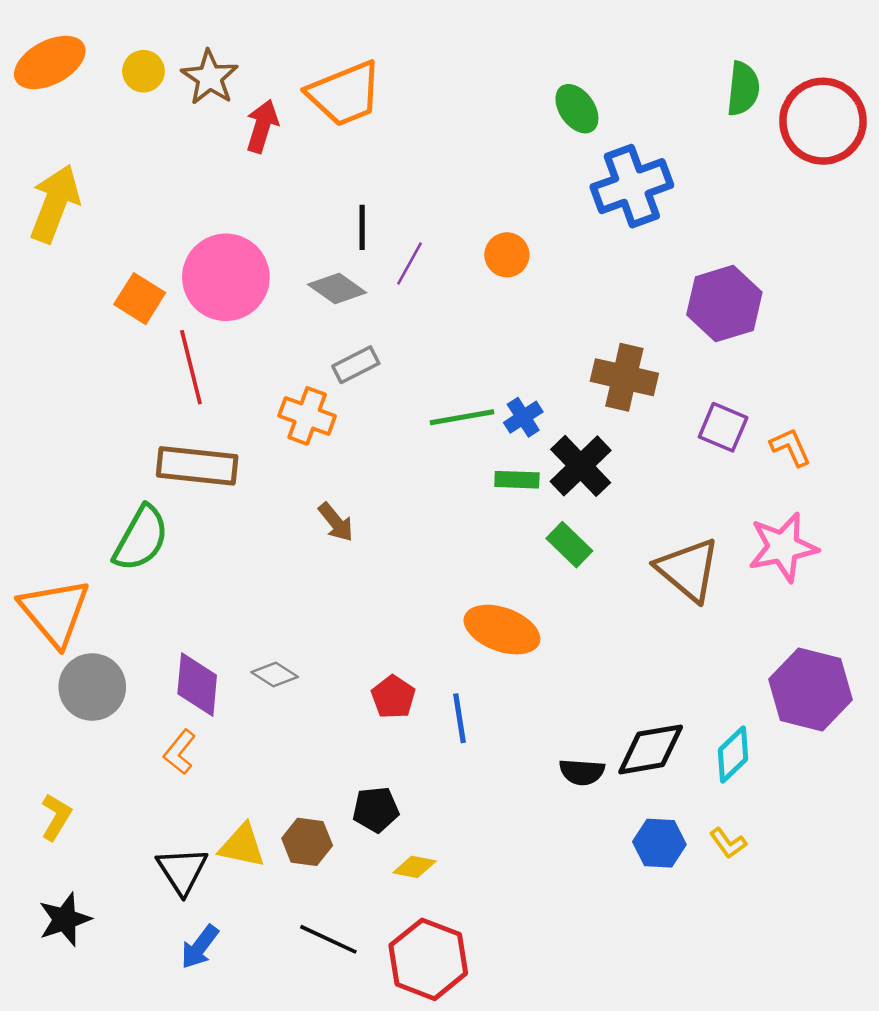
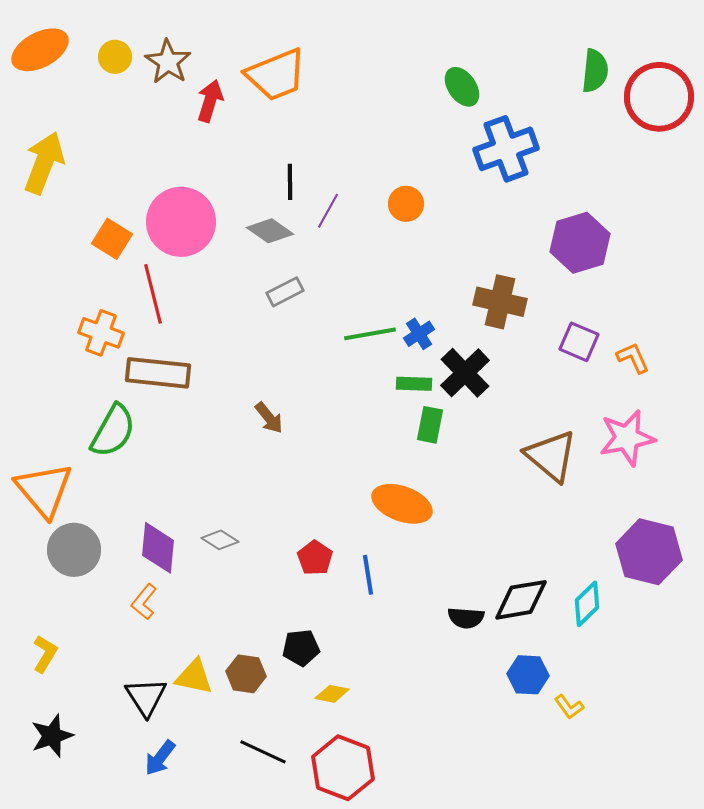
orange cross: (307, 416) -> (101, 333), moved
green rectangle: (569, 545) -> (430, 425), moved, turned 57
yellow L-shape: (728, 843) -> (569, 707), moved

